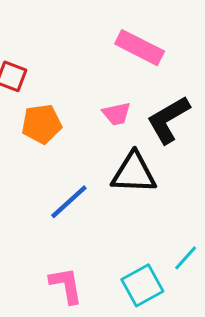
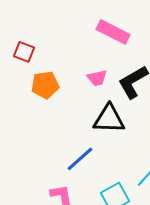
blue line: (69, 202) -> (80, 159), moved

